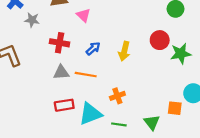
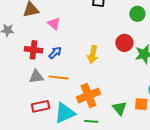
blue arrow: (93, 48) -> (55, 53), moved
orange cross: (117, 96) -> (88, 95), size x1.6
green triangle: (152, 122) -> (120, 108), moved

